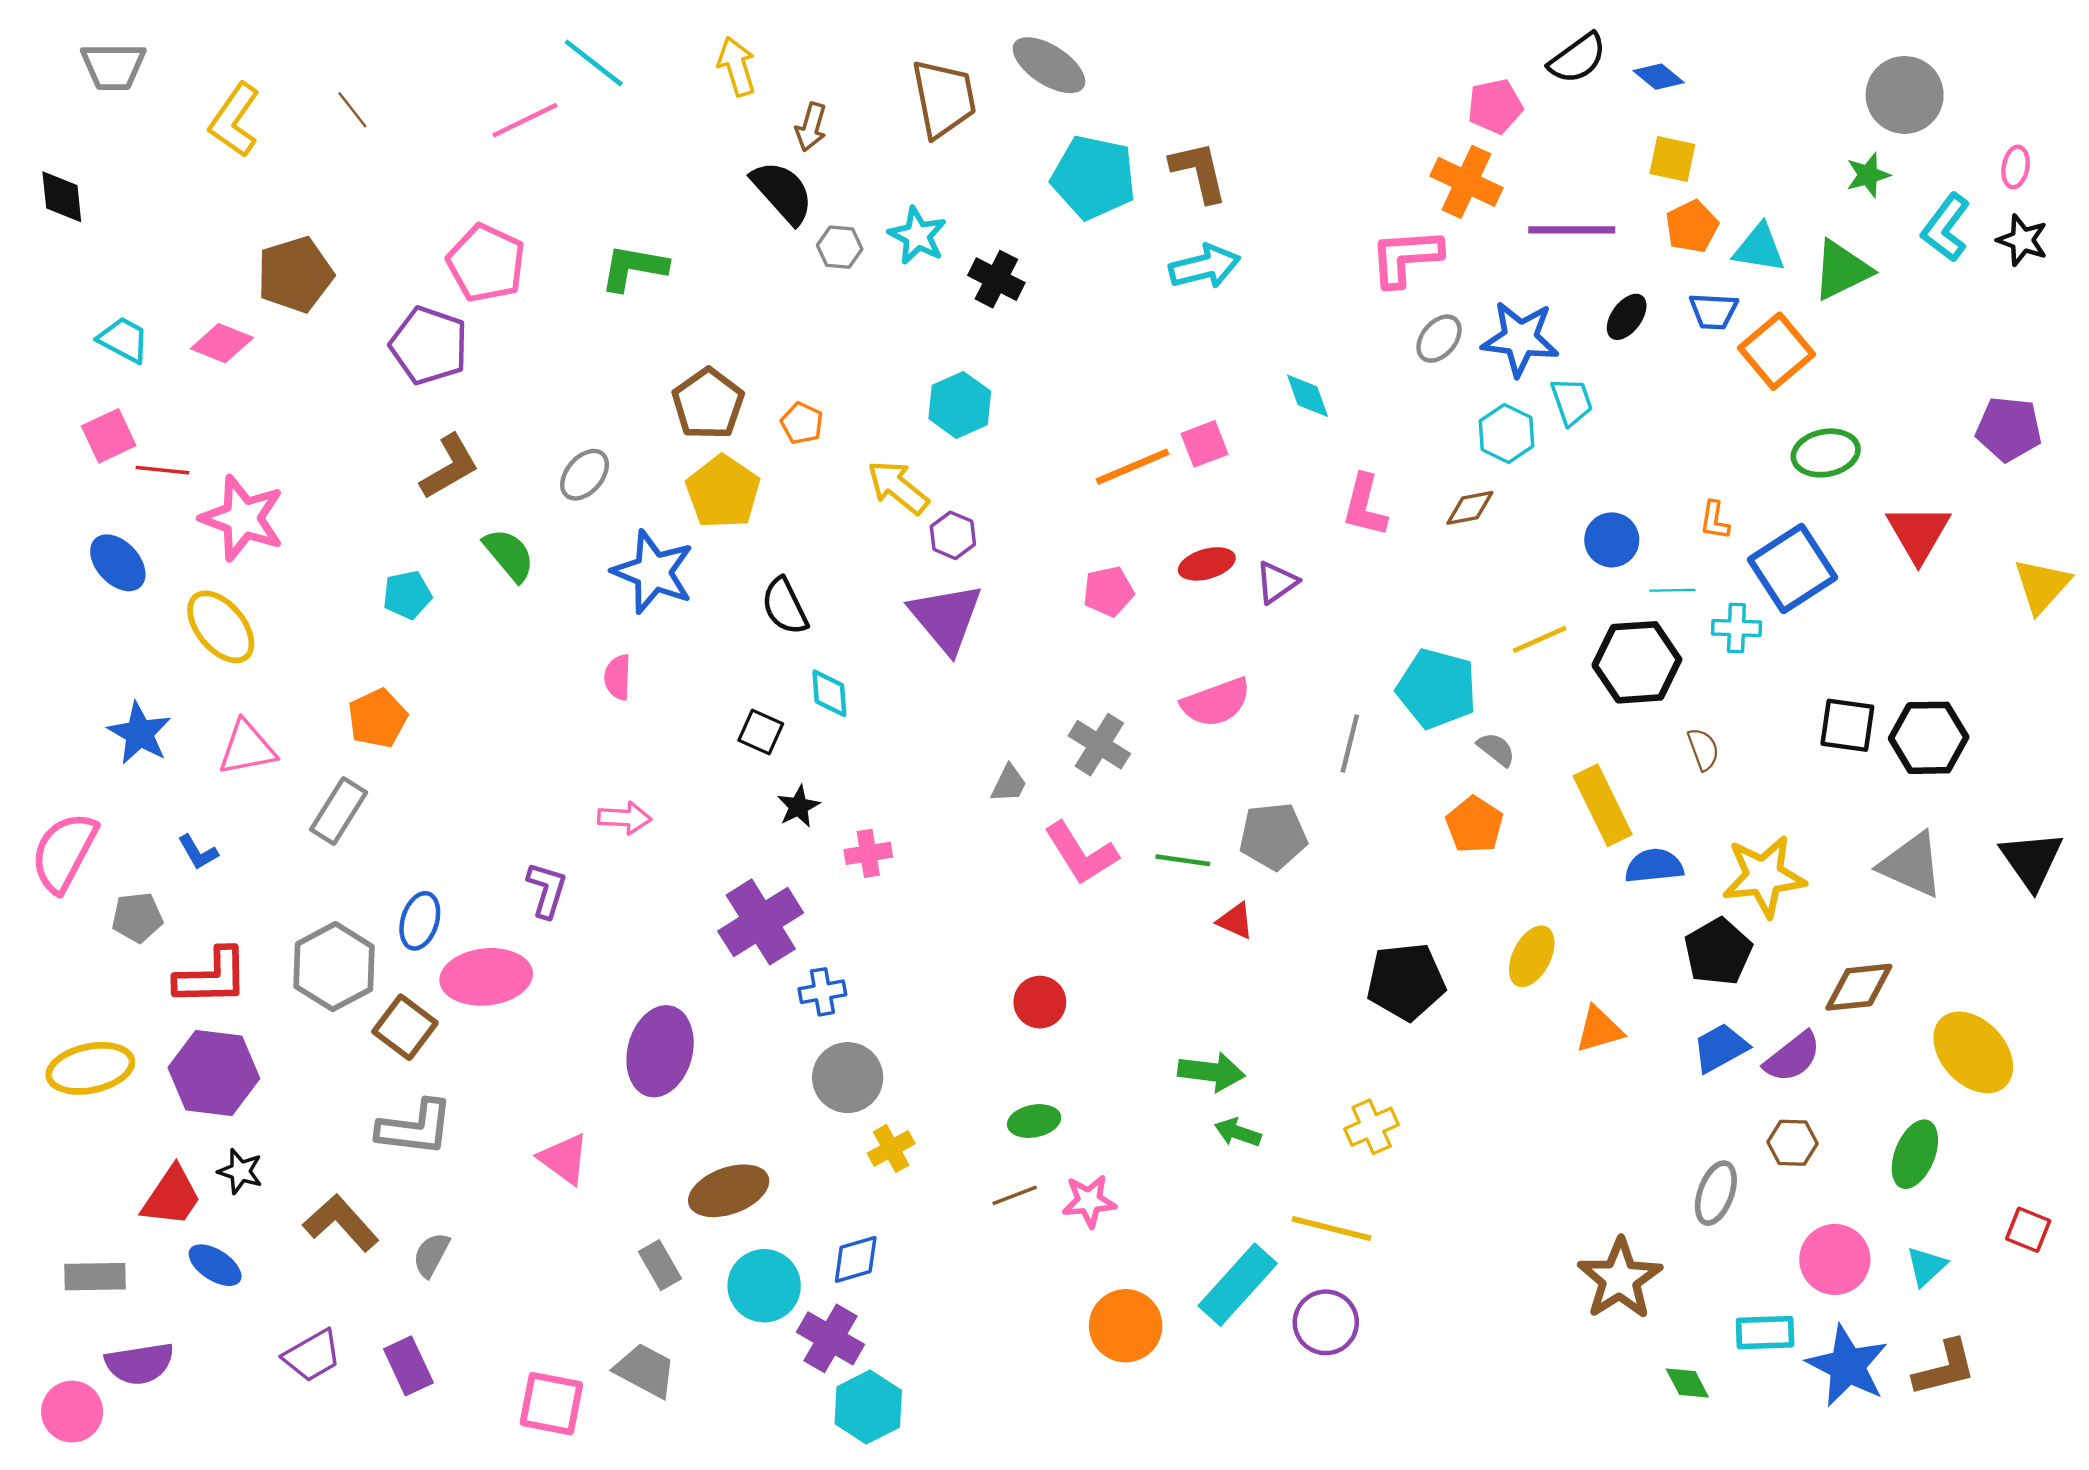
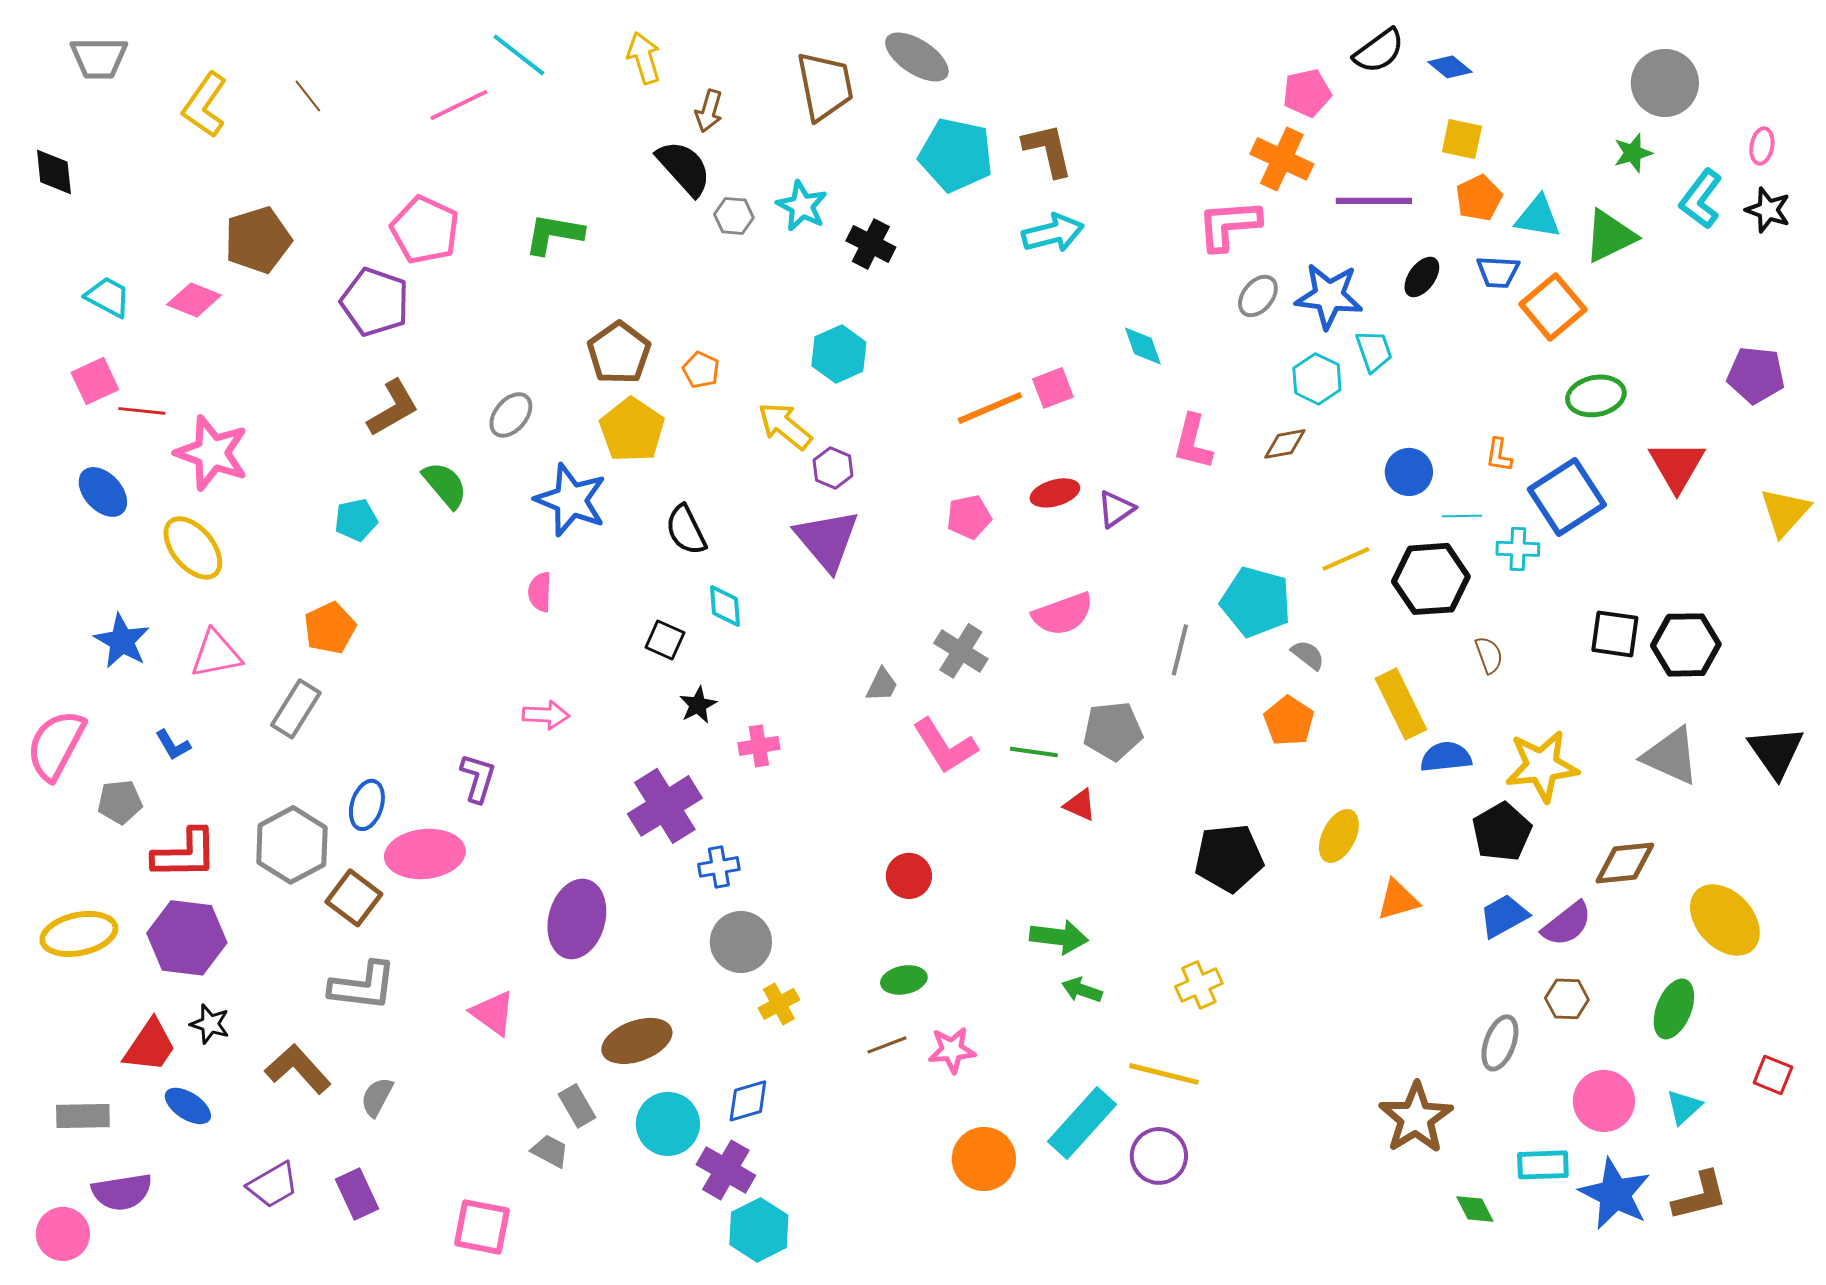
gray trapezoid: (645, 1370) -> (550, 1151), moved, size x0.7

